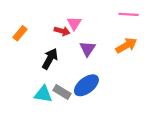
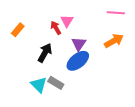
red arrow: (62, 31) -> (56, 28), turned -136
blue ellipse: (86, 85) -> (78, 61), moved
cyan triangle: (43, 94) -> (39, 85), turned 36

